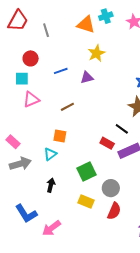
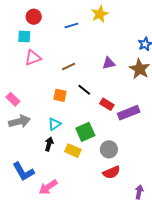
blue line: (61, 71) -> (71, 26), moved
purple triangle: (87, 77) -> (109, 63), moved
black line: (122, 129) -> (84, 90), moved
cyan triangle: (50, 154) -> (54, 124), moved
yellow rectangle: (86, 202) -> (73, 151), moved
red semicircle: (114, 211) -> (111, 172), turned 42

